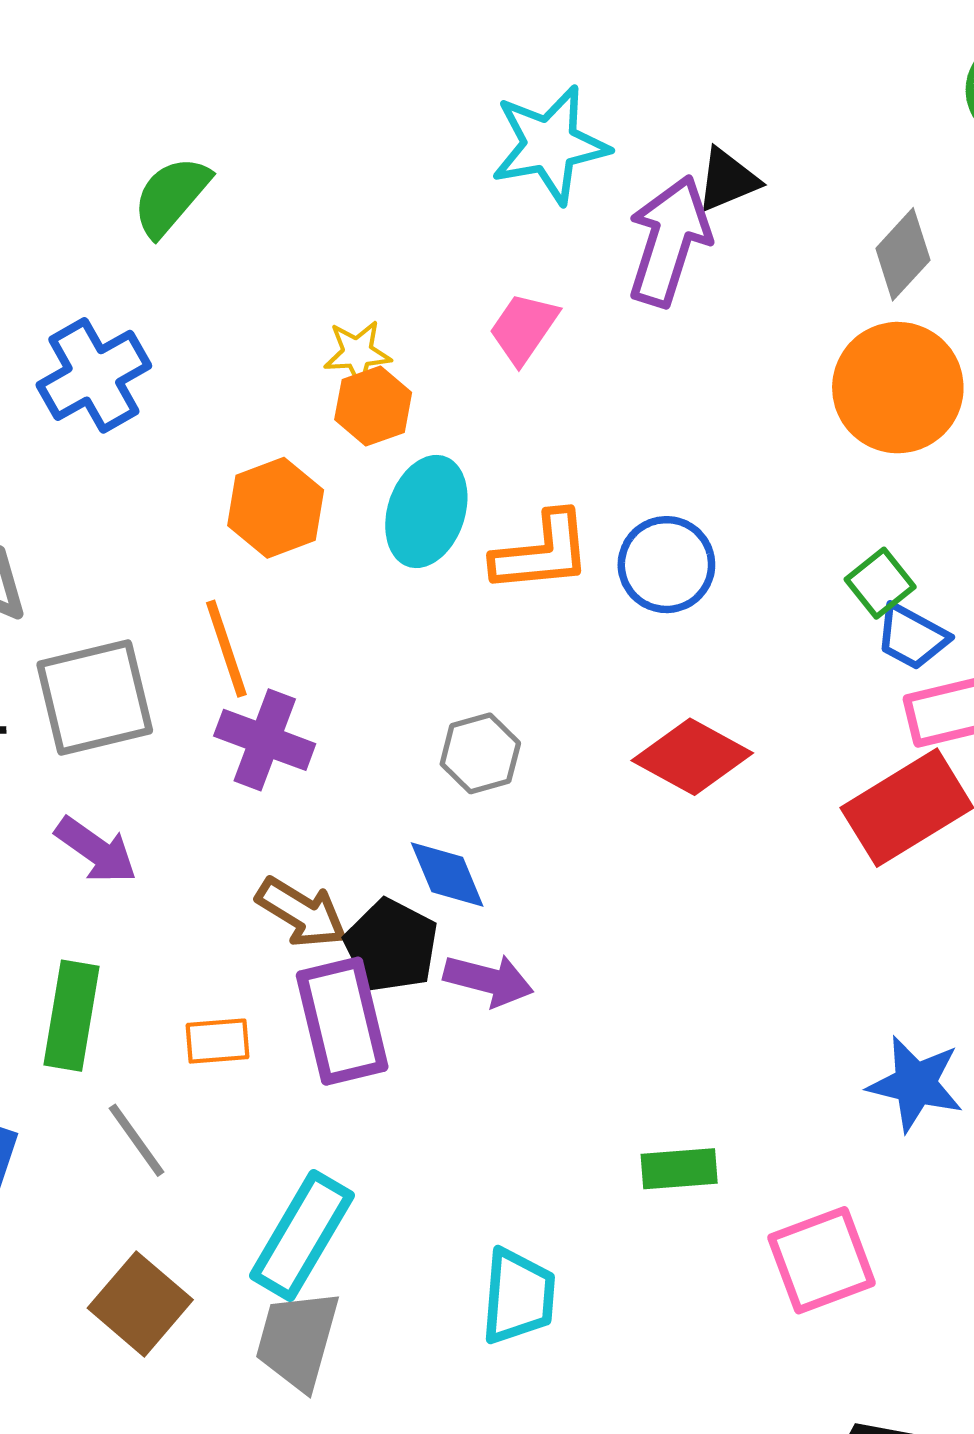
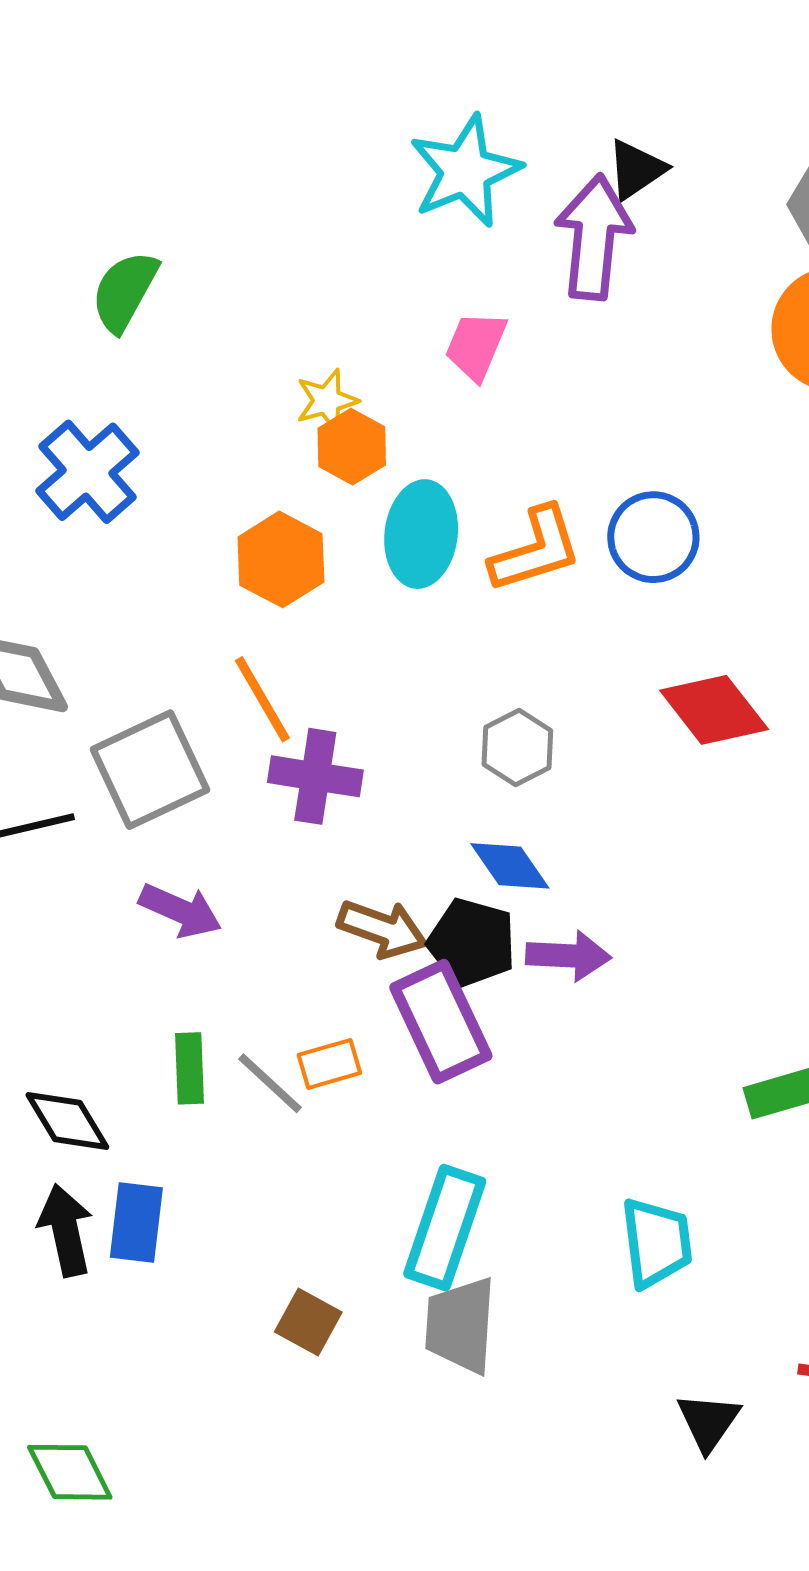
red diamond: (692, 757) -> (714, 710), turned 35
green rectangle: (72, 1016) -> (189, 1068), size x0.7
gray line: (137, 1140) -> (270, 1083), moved
brown square: (140, 1304) -> (308, 1322), size x0.7

